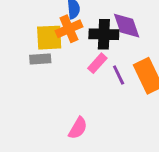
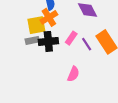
black cross: (104, 34) -> (48, 41), moved
pink semicircle: (78, 128) -> (73, 74), moved

